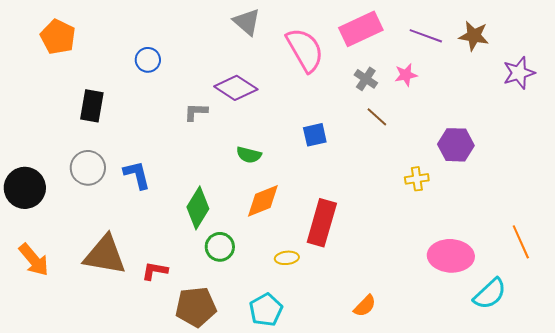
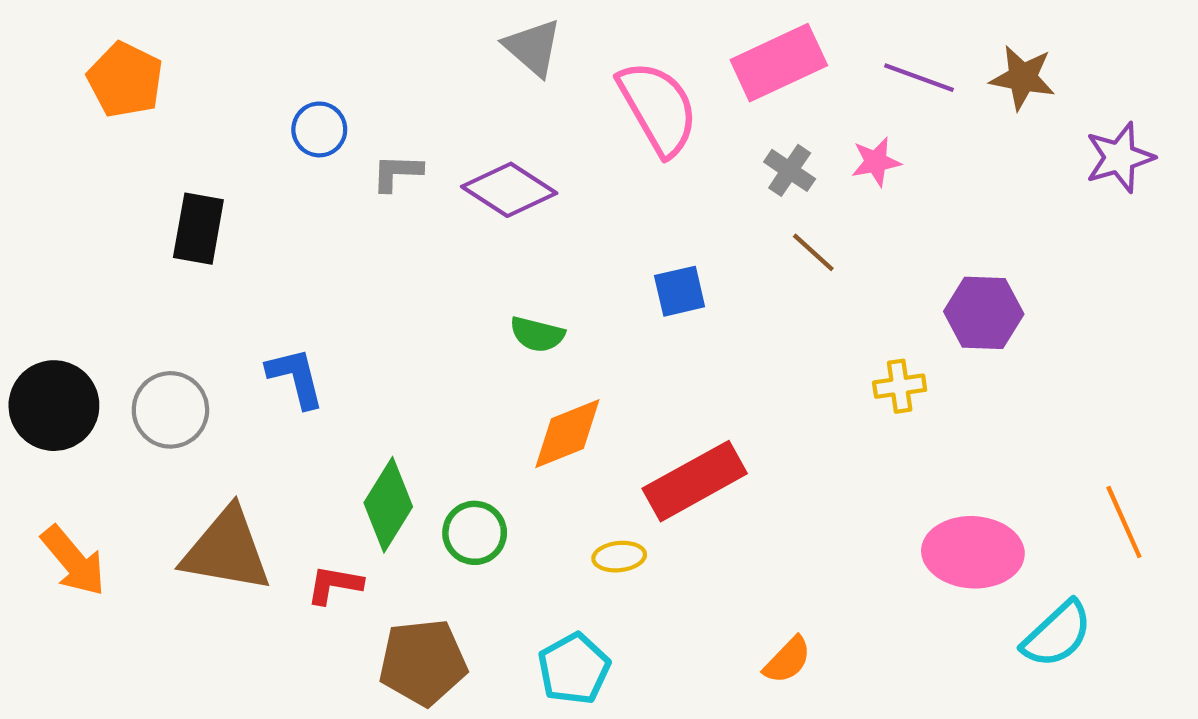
gray L-shape: (196, 112) -> (397, 173), moved
gray circle: (88, 168) -> (170, 410), moved
green diamond: (198, 208) -> (388, 505), moved
red rectangle: (322, 223) -> (695, 481), turned 45

